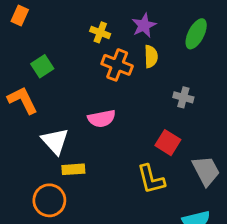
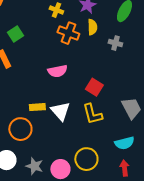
gray cross: (183, 97) -> (115, 43), moved
white triangle: (55, 141) -> (60, 111), moved
red square: (168, 143) -> (94, 87), moved

